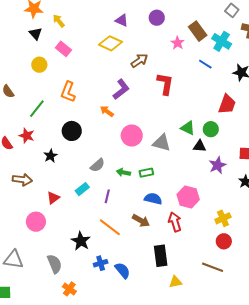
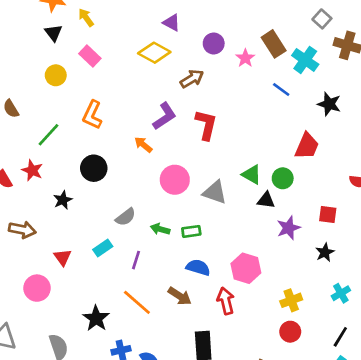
purple circle: (157, 18) -> (214, 43), moved
red L-shape: (165, 84) -> (206, 125), moved
red triangle: (53, 198) -> (63, 257), turned -32

